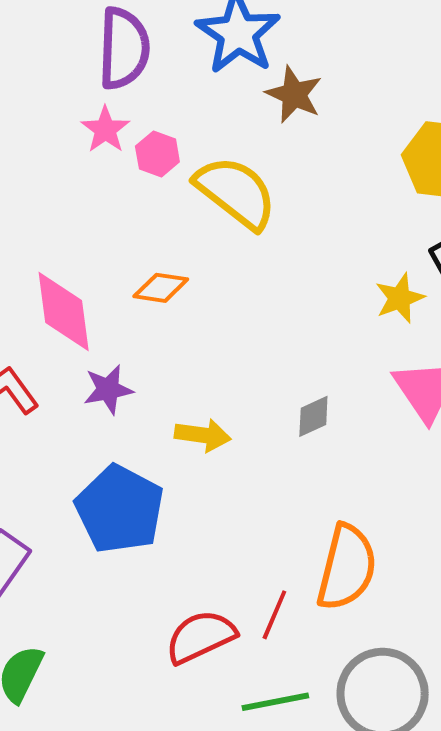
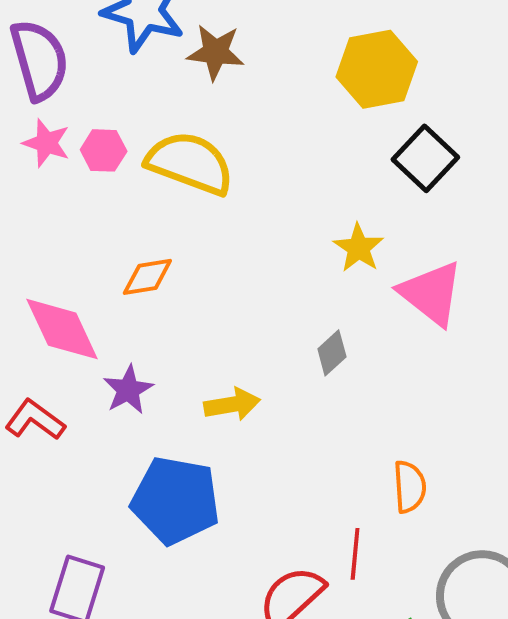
yellow star: (400, 298) -> (359, 248), moved
orange semicircle: (347, 567) -> (410, 487), size x0.6

